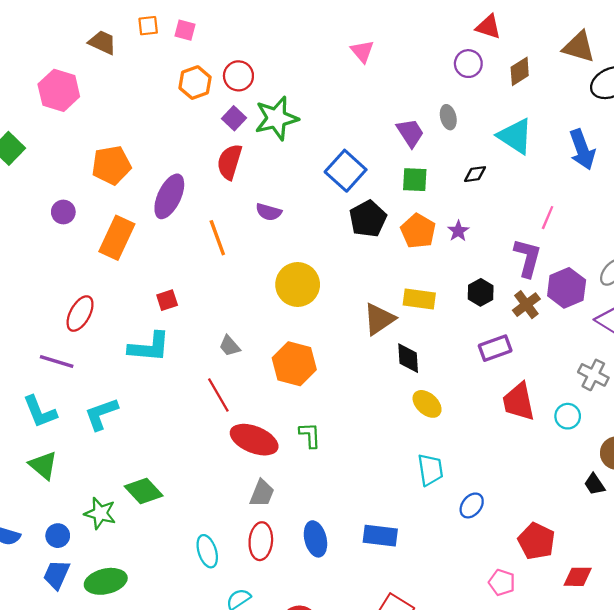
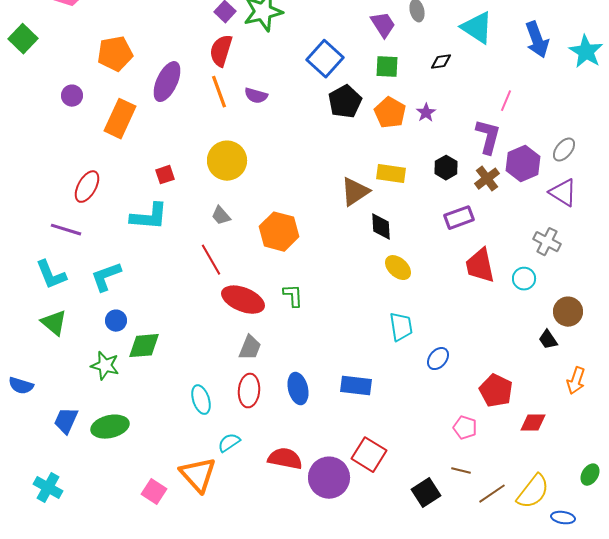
orange line: (217, 238) -> (219, 92), moved
yellow circle: (298, 285) -> (227, 161), moved
green diamond: (144, 491) -> (144, 346), turned -52
blue circle: (58, 536) -> (116, 321), moved

